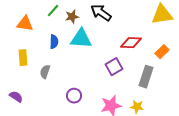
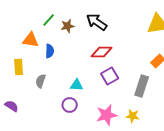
orange triangle: (25, 24) -> (31, 40), moved
cyan triangle: (81, 39) -> (77, 85), moved, size x0.6
red diamond: (131, 43) -> (102, 52), moved

